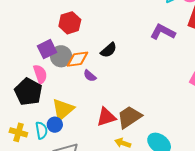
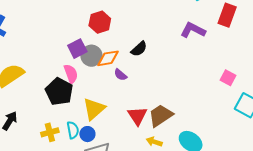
red triangle: (106, 117) -> (137, 116), turned -45
blue circle: (55, 125) -> (87, 134), moved
yellow cross: (18, 132) -> (50, 132), turned -30

